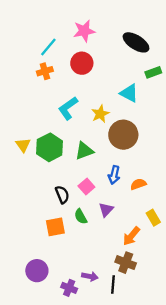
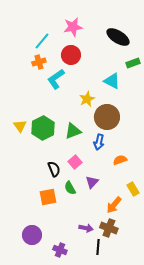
cyan L-shape: (68, 108) -> (56, 79), moved
blue arrow: (114, 175) -> (99, 142), moved
purple arrow: (90, 276) -> (86, 228), moved

